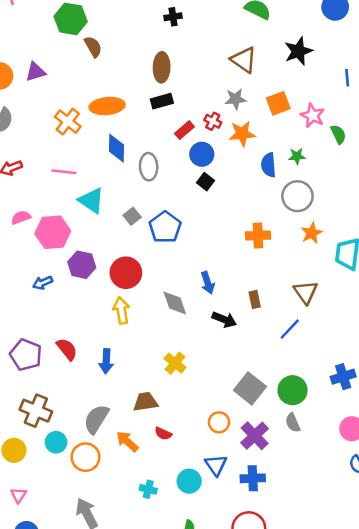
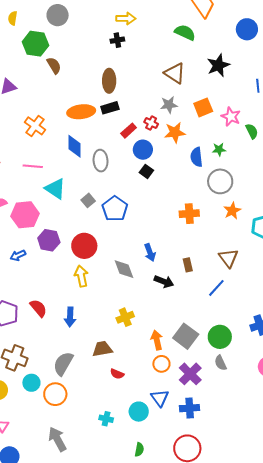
orange ellipse: (107, 106) -> (81, 112), moved
yellow cross: (175, 363) -> (125, 317), turned 30
orange arrow: (127, 441) -> (157, 340), moved, turned 36

